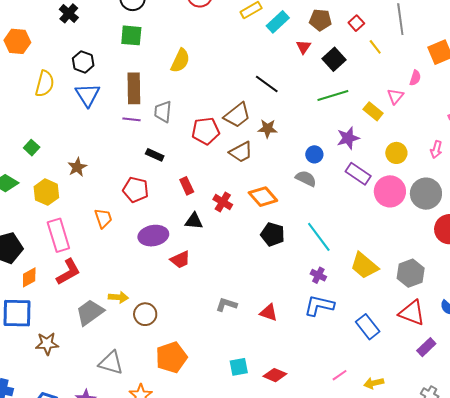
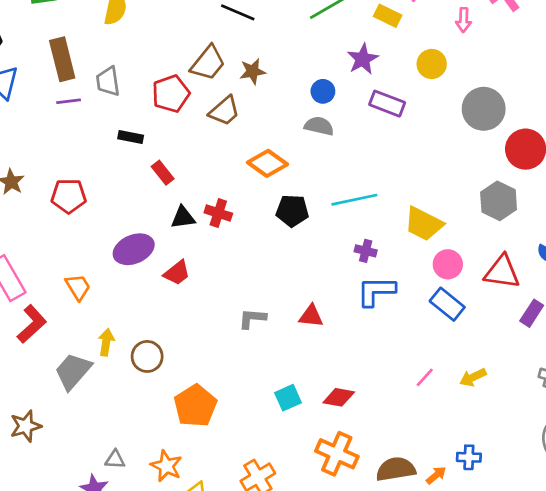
pink arrow: (436, 150) -> (464, 20), moved
black rectangle: (155, 155) -> (131, 137), moved
red pentagon: (136, 190) -> (69, 196), moved
pink circle: (390, 191) -> (448, 264), moved, size x0.7
red cross: (223, 202) -> (218, 213), moved
orange trapezoid: (103, 218) -> (78, 287), moved
cyan line: (319, 237) -> (354, 200), turned -52
gray hexagon: (411, 273) -> (499, 201), moved
yellow arrow: (118, 297) -> (106, 342), turned -72
gray triangle: (111, 363) -> (115, 459), moved, size x0.6

